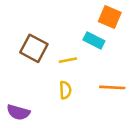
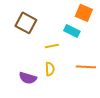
brown square: (34, 48) -> (26, 23), moved
purple semicircle: (18, 112) -> (28, 78), moved

